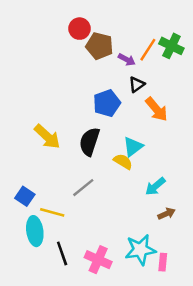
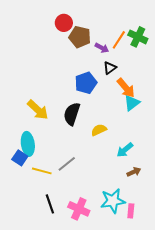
cyan triangle: (133, 147) -> (132, 103), moved
yellow semicircle: (123, 161) -> (99, 130), turned -56
gray line: (83, 188) -> (67, 164), moved
cyan ellipse: (35, 231) -> (28, 144), moved

